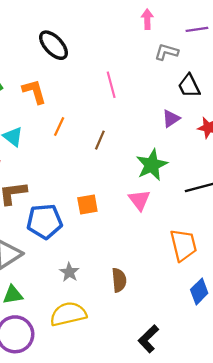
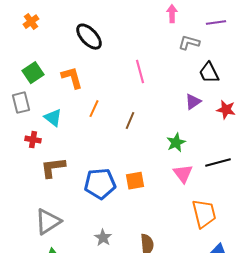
green star: (152, 165) -> (176, 143), size x0.7
pink triangle: (139, 200) -> (183, 174), moved
orange square: (87, 204) -> (135, 181), moved
blue pentagon: (44, 221) -> (100, 184), moved

